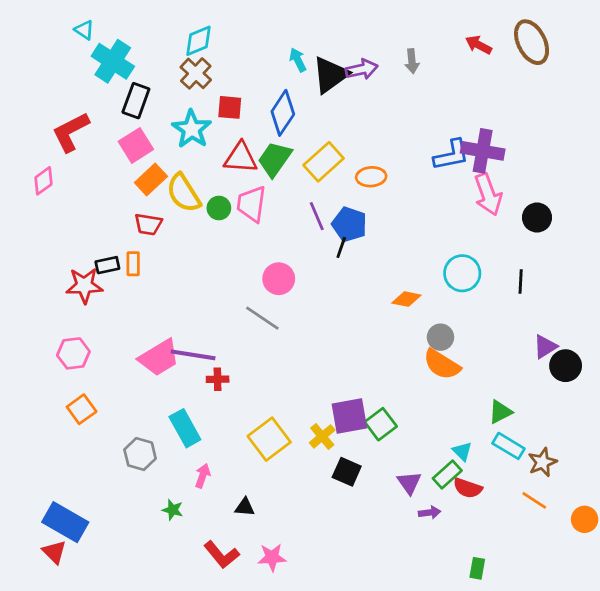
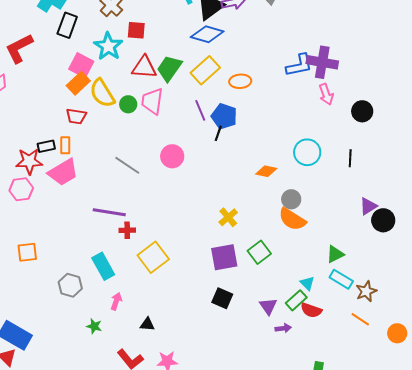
blue diamond: (283, 113) -> (207, 34), moved, turned 72
pink square: (136, 145) -> (81, 65), moved, turned -30
pink arrow: (488, 194) -> (326, 94), size x0.7
gray line: (262, 318) -> (127, 165), moved
pink hexagon: (73, 353) -> (21, 189), moved
pink trapezoid: (159, 358) -> (63, 172), moved
orange square: (82, 409) -> (27, 252), turned 30
green square: (381, 424) -> (259, 252), moved
yellow cross: (322, 436) -> (228, 217), moved
yellow square: (269, 439) -> (153, 257), moved

